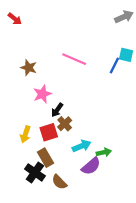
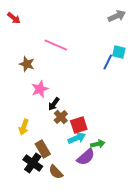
pink line: (74, 59) -> (56, 45), moved
red square: (49, 132) -> (79, 125), moved

